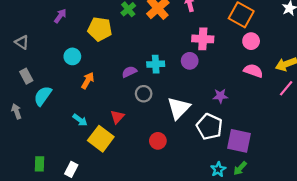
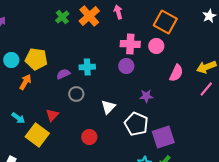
yellow pentagon: (100, 29) -> (36, 59), moved
pink circle: (251, 41) -> (156, 46), moved
purple circle: (190, 61) -> (126, 66), moved
pink semicircle: (253, 71) -> (176, 73), turned 96
white triangle: (179, 108) -> (108, 107), size x0.7
purple square: (239, 141) -> (163, 137), turned -30

